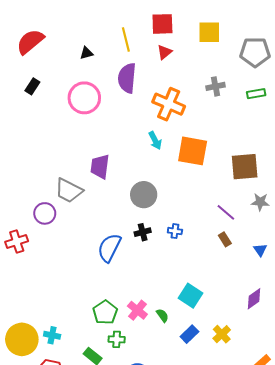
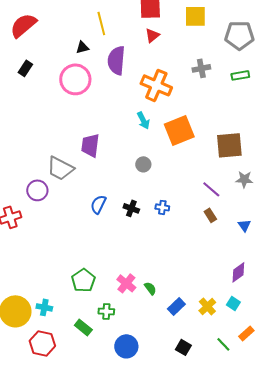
yellow line: (126, 40) -> (101, 23), moved
black triangle: (86, 53) -> (82, 47), moved
orange square: (193, 151) -> (179, 130), turned -32
gray circle: (144, 195) -> (143, 164), moved, size x0.6
black cross: (143, 232) -> (131, 208), turned 35
blue semicircle: (109, 248) -> (98, 204), moved, size x0.7
cyan square: (191, 296) -> (233, 303), moved, size x0.6
green pentagon: (105, 312) -> (83, 280), moved

